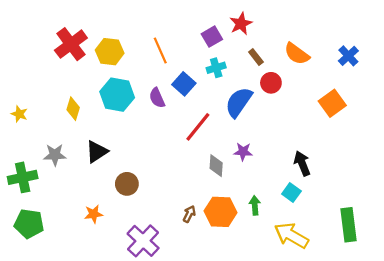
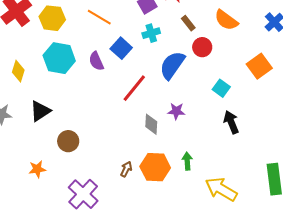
orange line: (160, 51) -> (99, 17), turned -35
cyan square: (291, 192) -> (221, 88), moved

